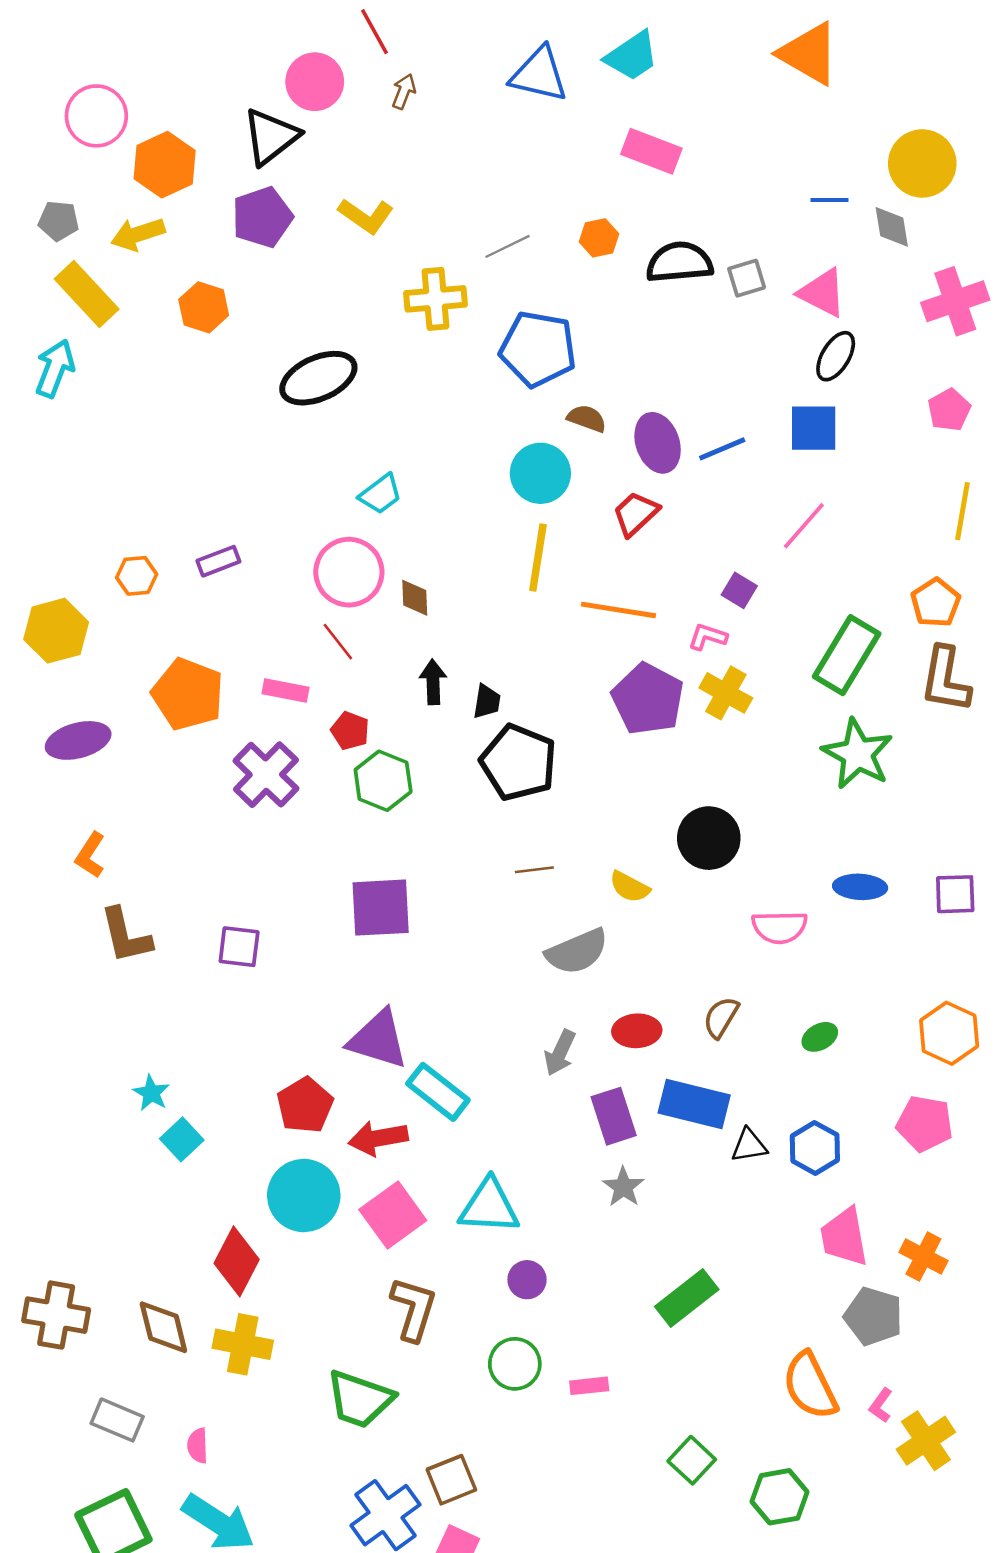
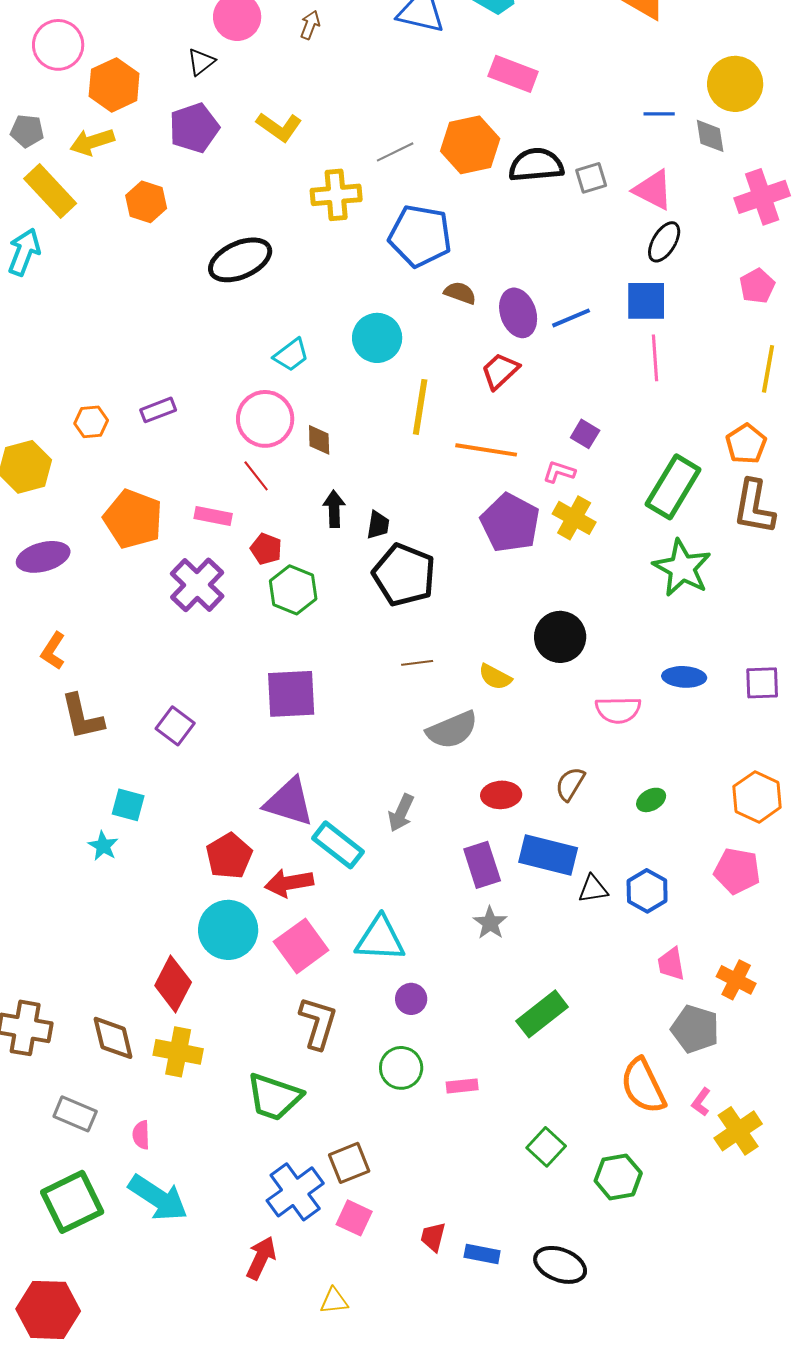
black triangle: (271, 137) -> (201, 62), size x0.6
orange hexagon: (599, 238) -> (470, 145), size x1.8
cyan circle: (540, 473) -> (377, 338), moved
pink line: (804, 526) -> (655, 358), moved, turned -45
purple square: (239, 947) -> (175, 726), turned 30
gray arrow: (560, 1053) -> (401, 813), moved
cyan square: (182, 1139) -> (128, 805), moved, turned -32
pink trapezoid: (844, 1237) -> (671, 964), size x0.7

